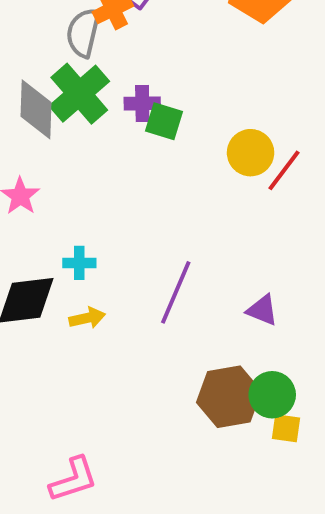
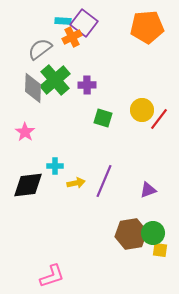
gray semicircle: (83, 33) -> (40, 49), moved, turned 40
green square: (164, 121) -> (103, 118), moved
purple triangle: (262, 310) -> (148, 190), turned -42
yellow arrow: (87, 318) -> (76, 183), moved

